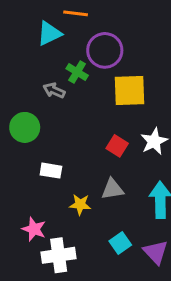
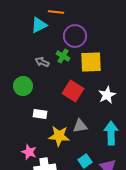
green cross: (77, 72) -> (63, 56), moved
red square: (117, 146) -> (73, 91), moved, size x1.5
yellow star: (80, 204) -> (59, 136), size x1.5

